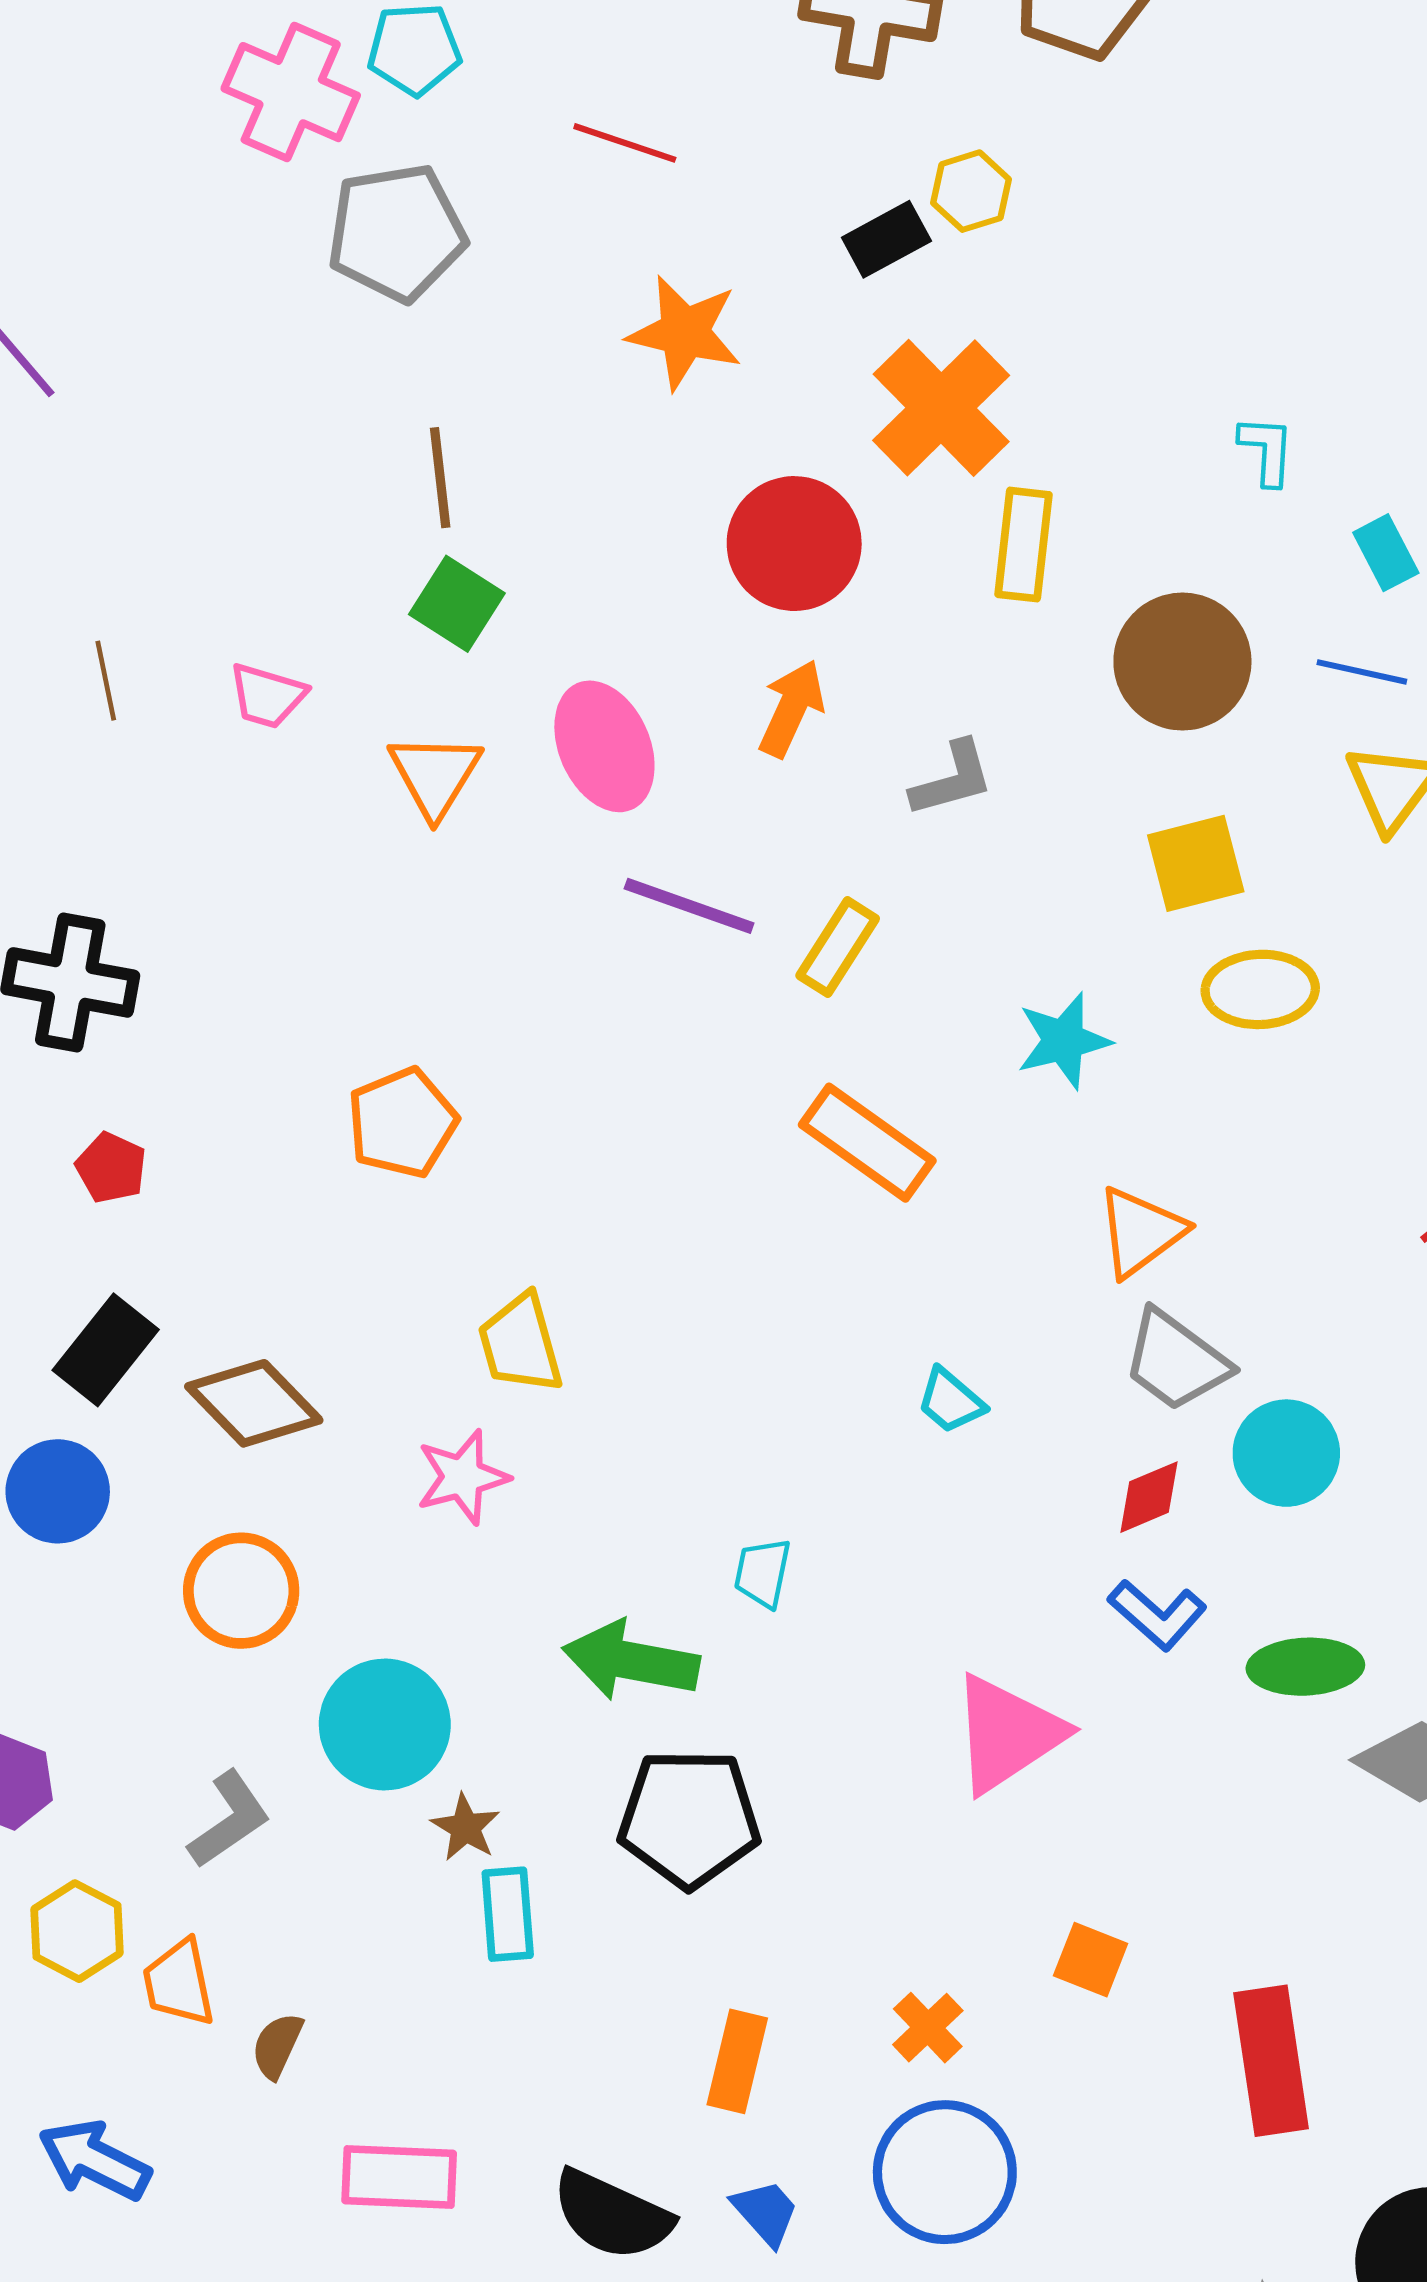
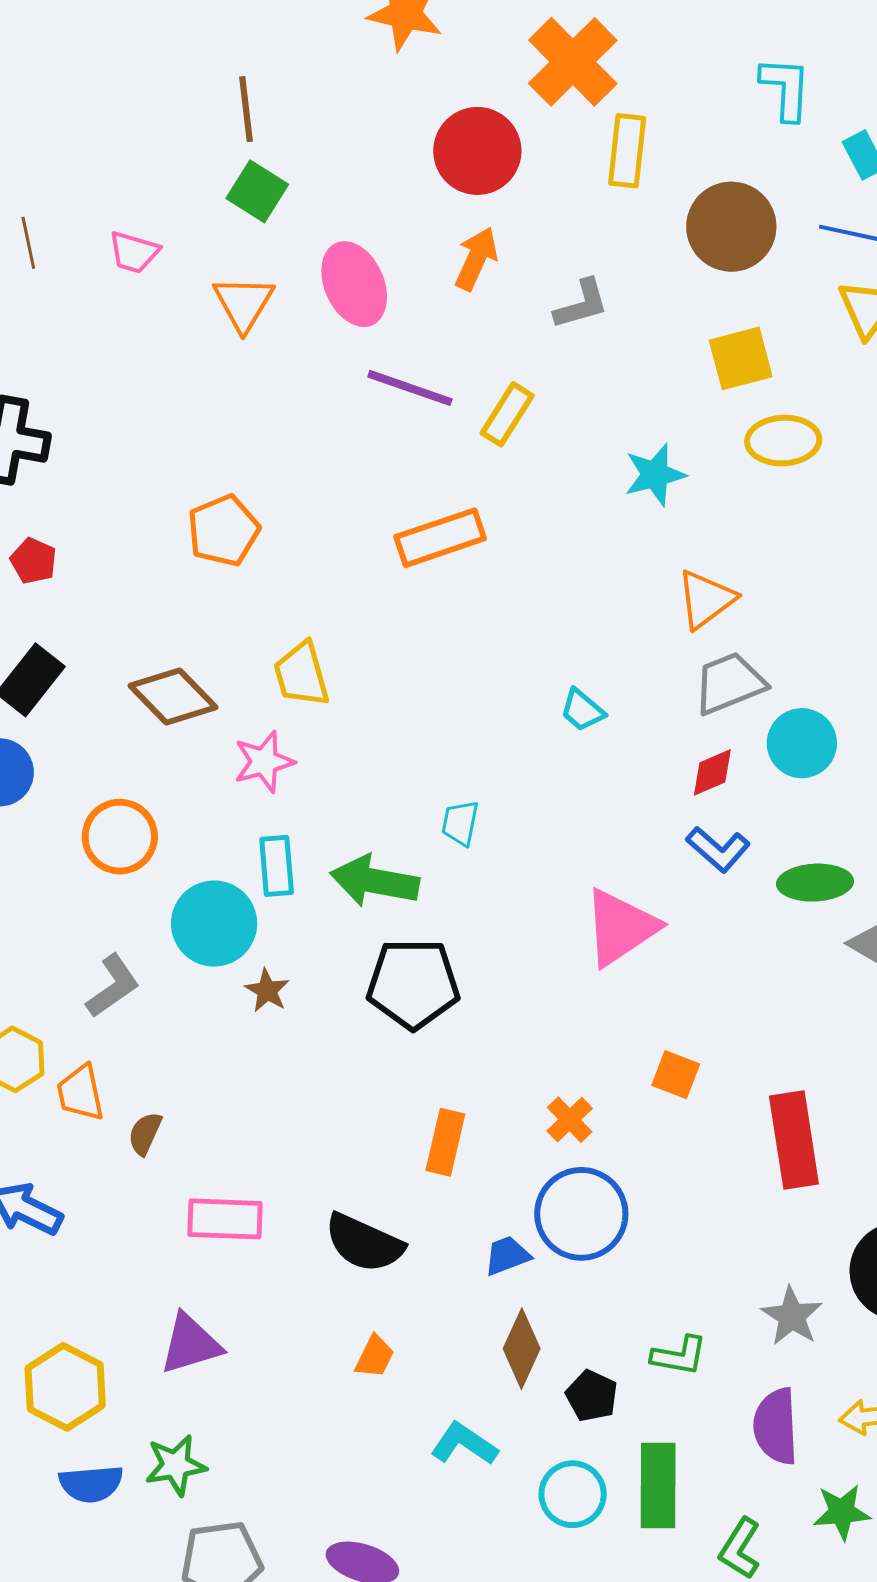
cyan L-shape: (1267, 450) -> (786, 88), size x1.4
orange rectangle: (867, 1143) -> (440, 538), moved, turned -54
gray trapezoid: (1176, 1361) -> (729, 683), turned 122
brown diamond: (254, 1403) -> (173, 697), moved
cyan rectangle: (508, 1914) -> (277, 866), moved
blue trapezoid: (766, 2212) -> (507, 1256), moved, turned -69

